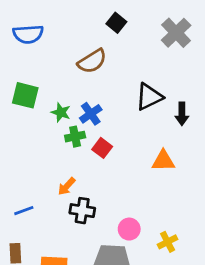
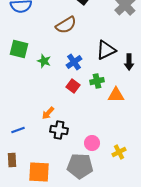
blue cross: (91, 114) -> (74, 62), moved
green cross: (75, 137) -> (97, 81), moved

